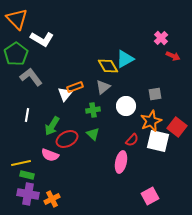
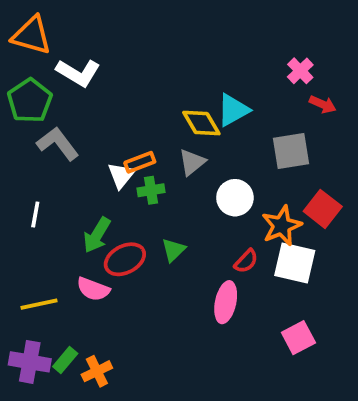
orange triangle: (17, 19) -> (32, 35), turned -30
gray square: (155, 94) -> (291, 151), moved, size x1.5
green cross: (93, 110) -> (151, 190), moved
white line: (27, 115) -> (35, 214), moved
red square: (177, 127) -> (323, 209), moved
green triangle: (93, 134) -> (173, 250), turned 32
green rectangle: (27, 175) -> (65, 360), moved, turned -64
purple cross: (28, 194) -> (30, 362), moved
pink square: (150, 196) -> (298, 338), moved

